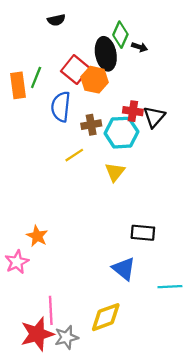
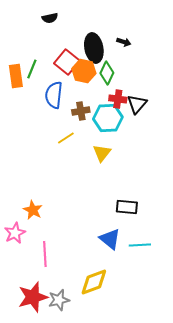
green diamond: (120, 35) -> (107, 73), moved
cyan line: (170, 287) -> (140, 245), moved
pink line: (51, 310) -> (45, 254), moved

